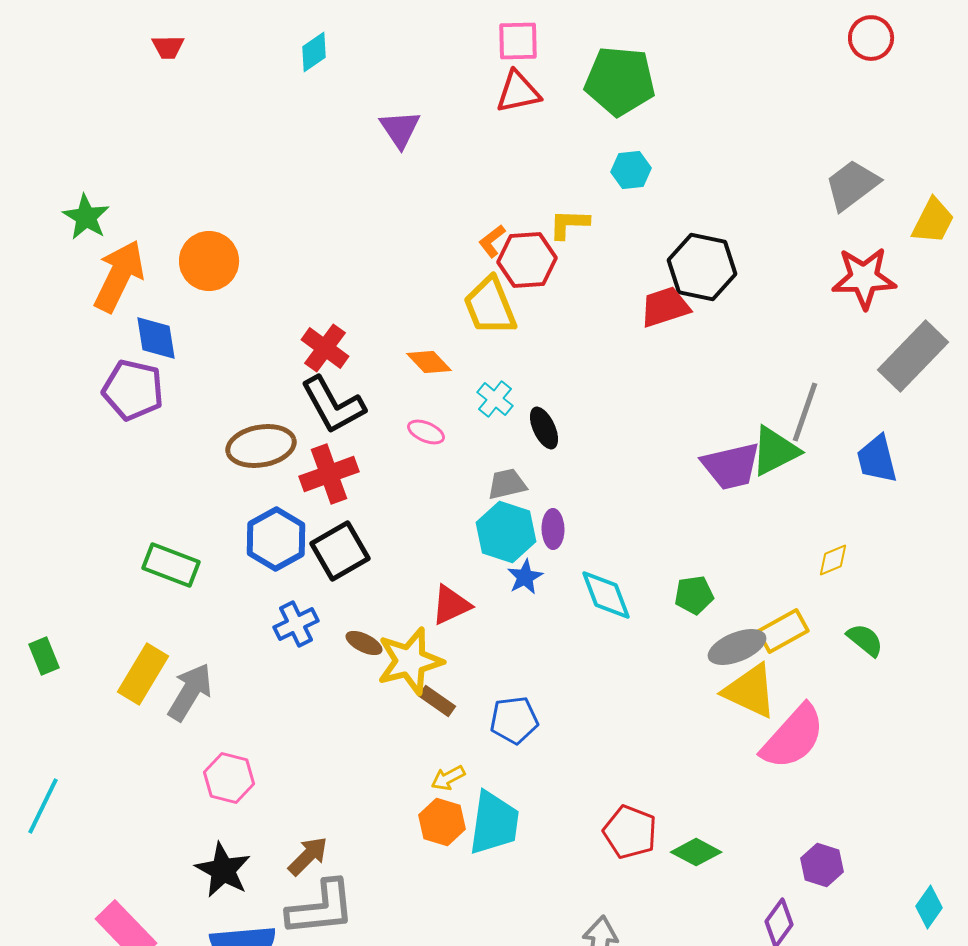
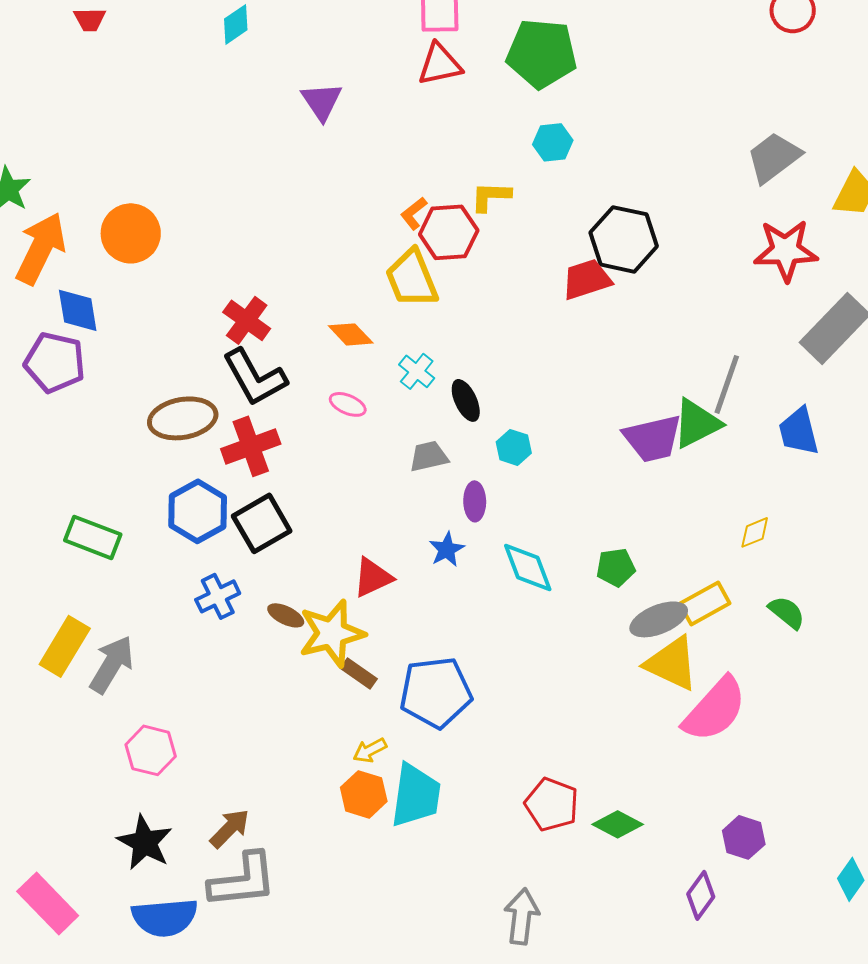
cyan hexagon: (506, 532) -> (514, 447), moved, size x0.6
blue pentagon: (514, 720) -> (436, 692), size x1.5

